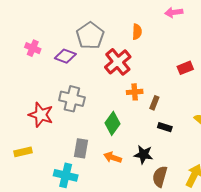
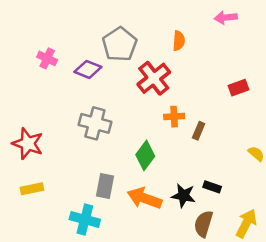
red star: (41, 115) -> (28, 144), moved
black rectangle: (165, 127) -> (212, 187), moved
orange arrow: (113, 157) -> (144, 198), size x1.5

